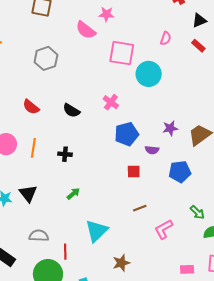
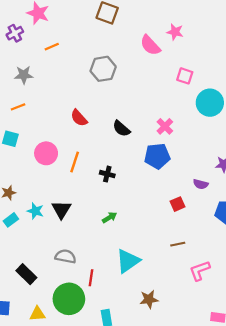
pink square: (122, 53) -> (185, 76), size x0.6
blue pentagon: (127, 134) -> (157, 156), moved
red square: (134, 172) -> (178, 204), turned -32

